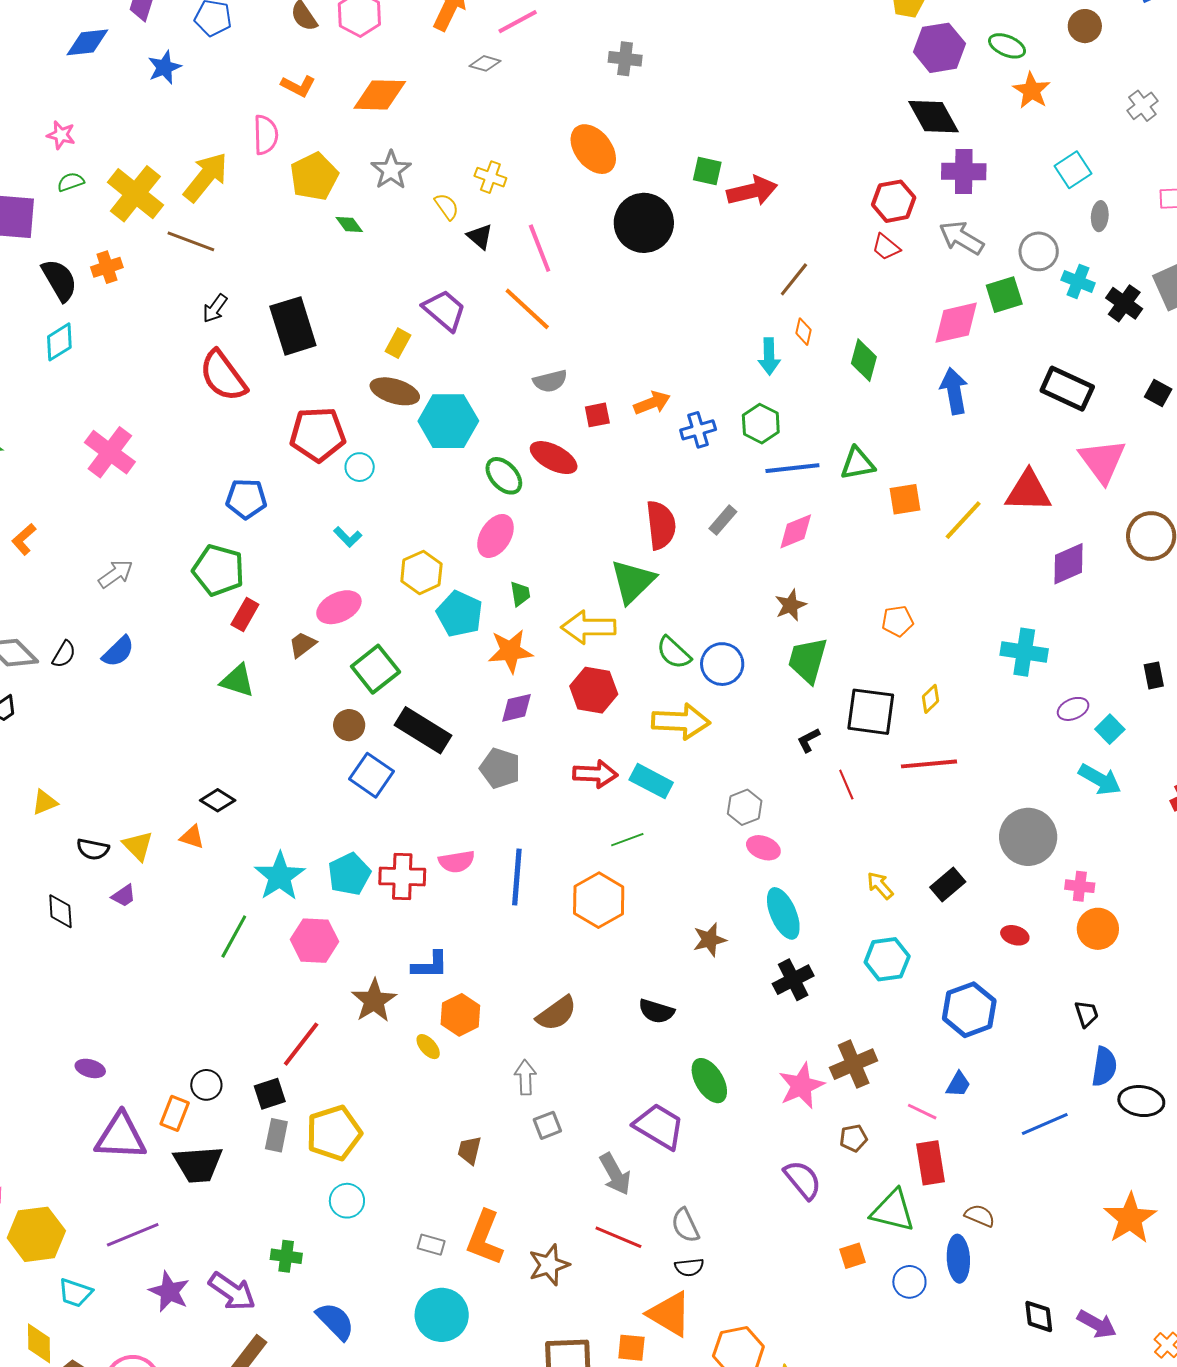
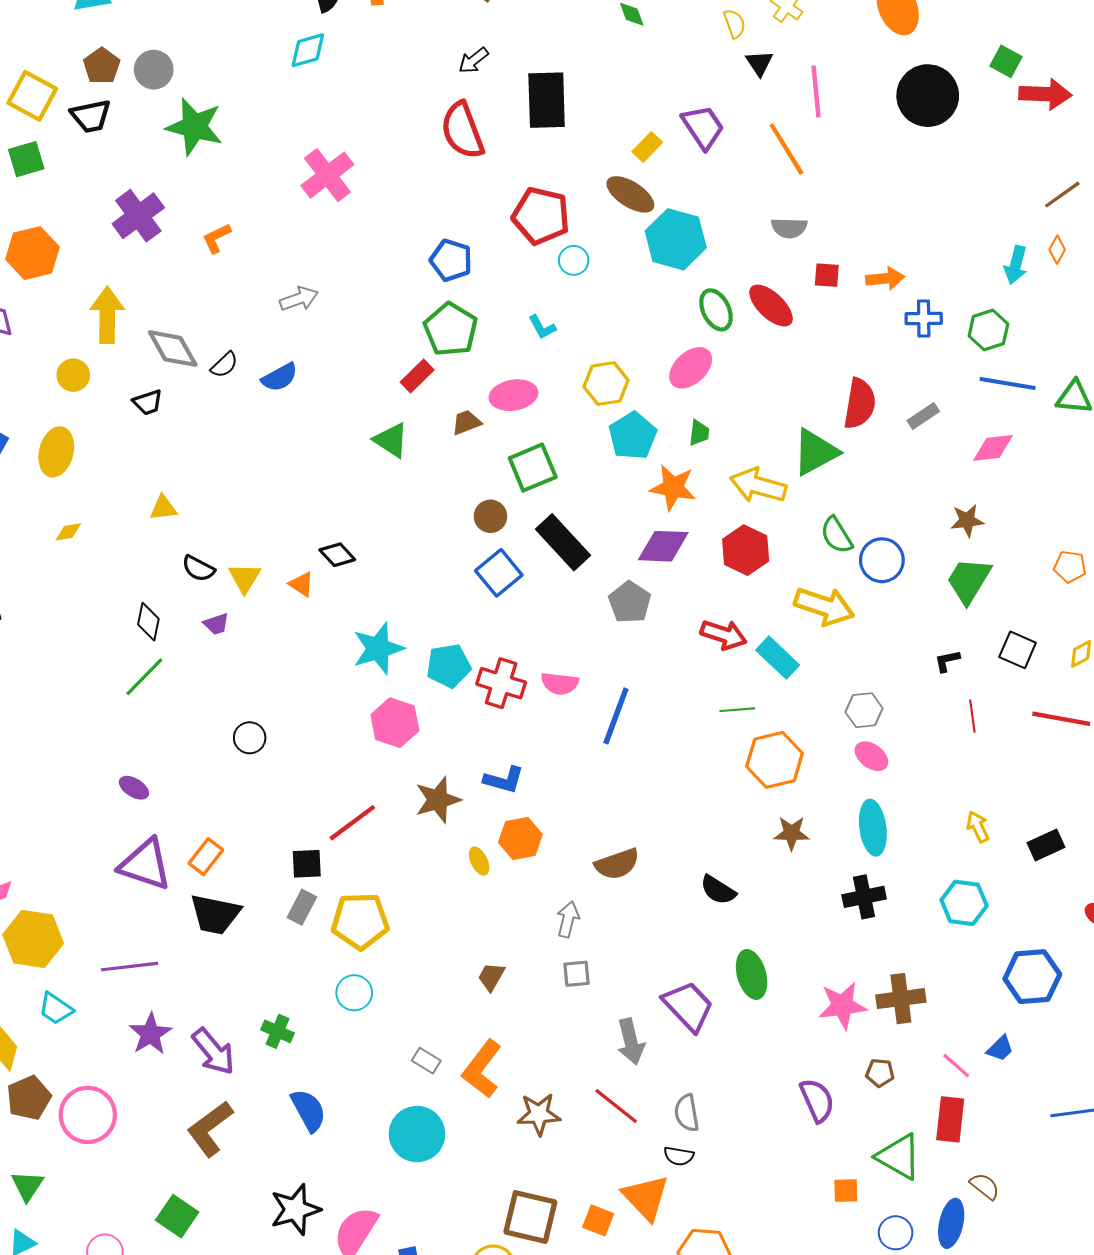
green pentagon: (218, 570) -> (451, 329), moved
purple diamond: (517, 708) -> (663, 546), size x1.4
black square: (871, 712) -> (1018, 650), size x0.7
orange hexagon: (599, 900) -> (775, 760), moved
green line: (234, 937) -> (144, 677), moved
black circle: (206, 1085) -> (250, 738), moved

